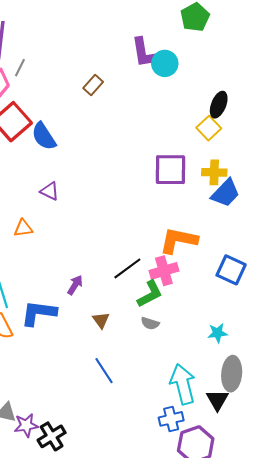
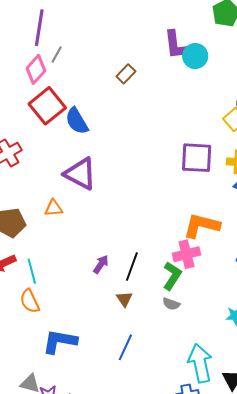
purple triangle: (50, 191) -> (80, 174), size x1.8
black line: (127, 268) -> (132, 267), moved, turned -36
green L-shape: (150, 294) -> (172, 276), turned -32
blue L-shape: (39, 313) -> (60, 341), moved
blue line: (104, 371) -> (125, 347), turned 56

